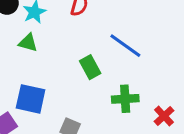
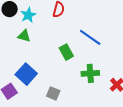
blue square: (31, 99) -> (26, 74), turned 30

